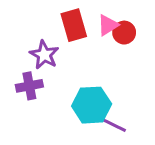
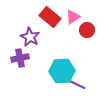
red rectangle: (74, 25) -> (50, 17), turned -35
red circle: (124, 33) -> (87, 30), moved

